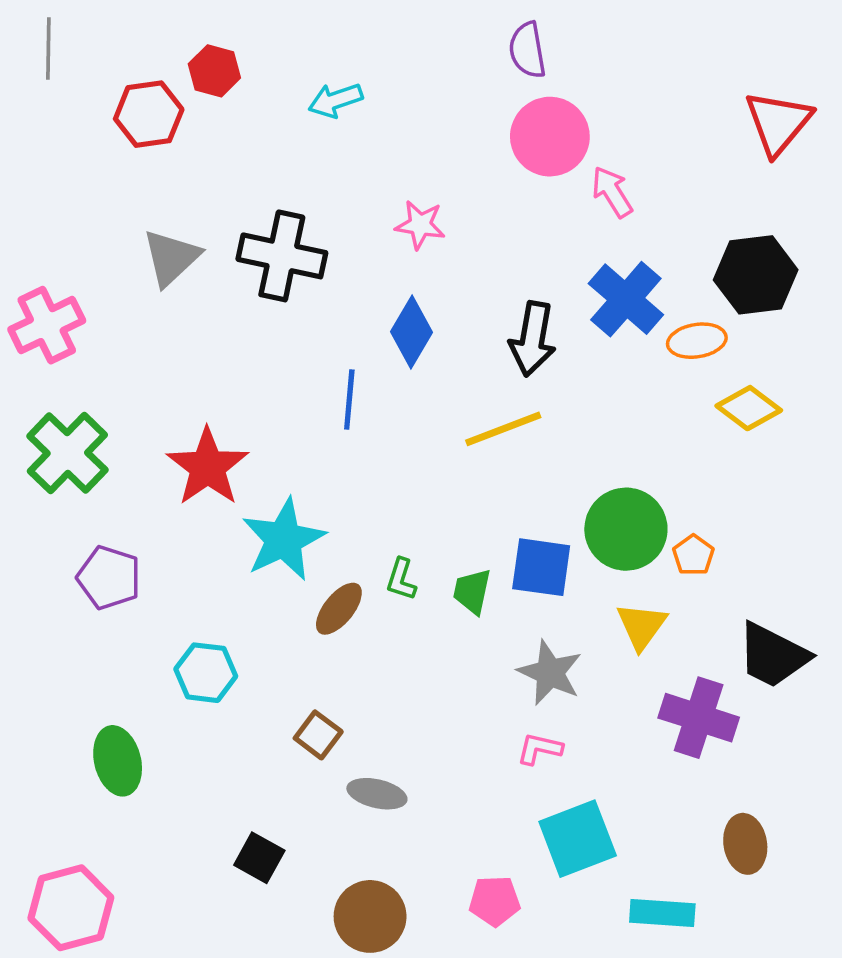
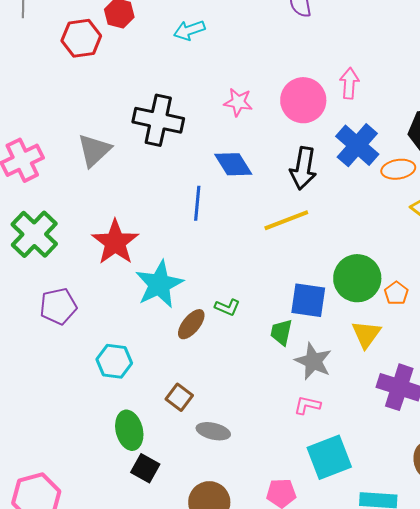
pink circle: (550, 137) -> (303, 100), moved
pink arrow: (612, 192) -> (349, 83), turned 36
gray triangle: (171, 258) -> (94, 150), moved
blue diamond: (412, 332) -> (233, 164), turned -63
purple pentagon: (109, 578) -> (58, 306), turned -30
green L-shape: (401, 579) -> (227, 307), turned -85
green trapezoid: (472, 591) -> (281, 332), moved
green ellipse: (118, 761) -> (129, 430), moved

